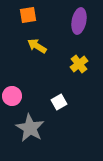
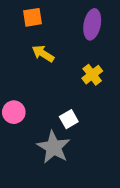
gray star: (30, 128) -> (54, 147), moved

